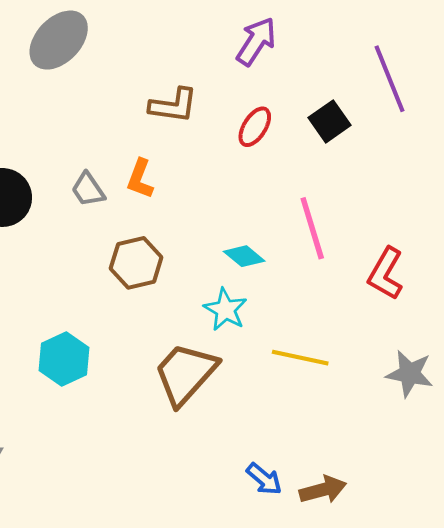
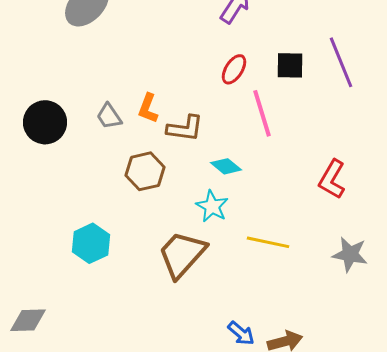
purple line: (390, 79) -> (341, 62), moved
brown L-shape: (173, 105) -> (185, 128), moved
black square: (330, 121) -> (290, 65), turned 36
pink line: (312, 228) -> (262, 113), moved

